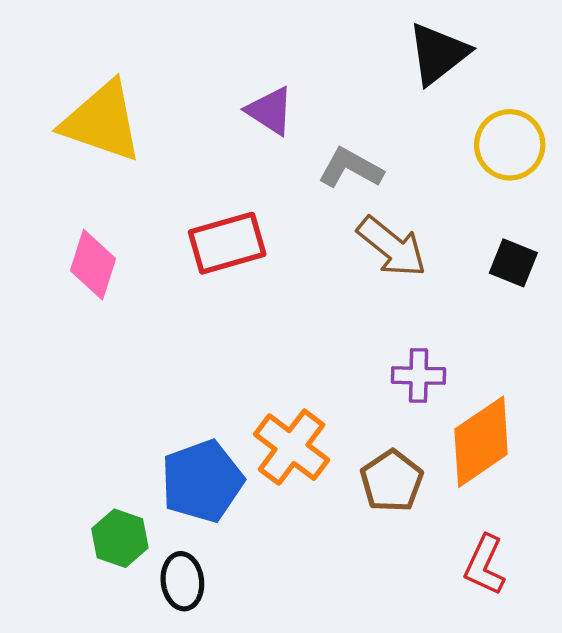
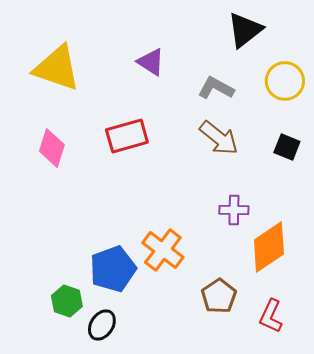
gray L-shape: (351, 168) -> (216, 88), moved
brown pentagon: (392, 481) -> (219, 296), moved
black ellipse: (182, 581) -> (102, 325), turned 40

